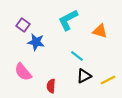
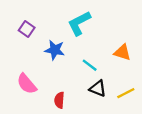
orange triangle: (100, 31) -> (122, 52), moved
blue star: (36, 42) -> (55, 50), moved
black triangle: (84, 76) -> (98, 89), turned 49

